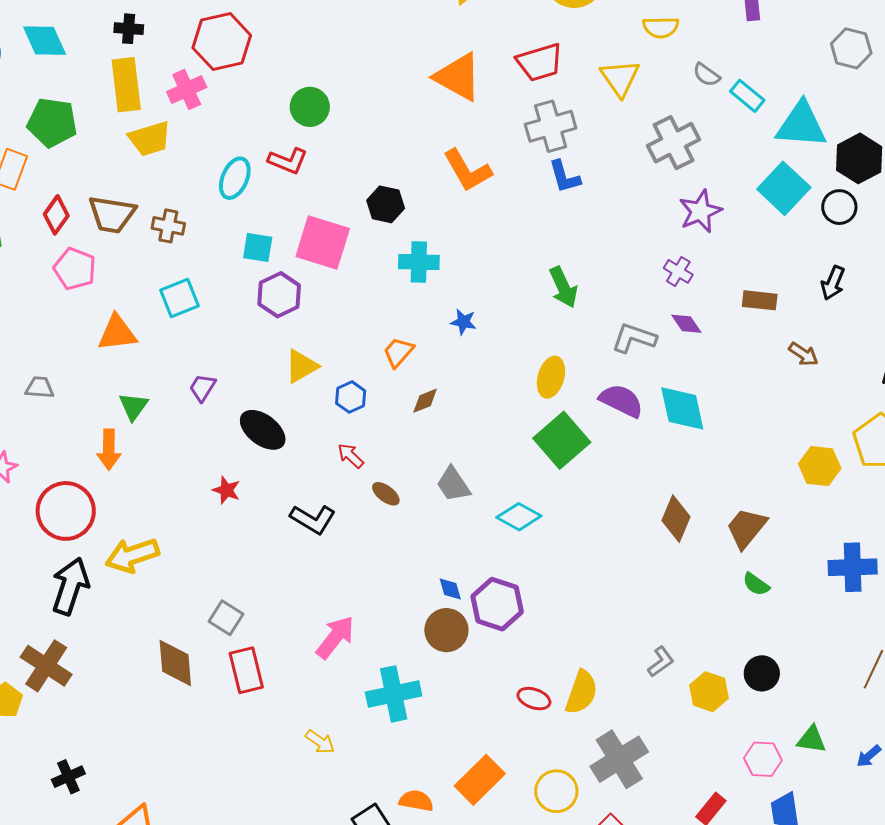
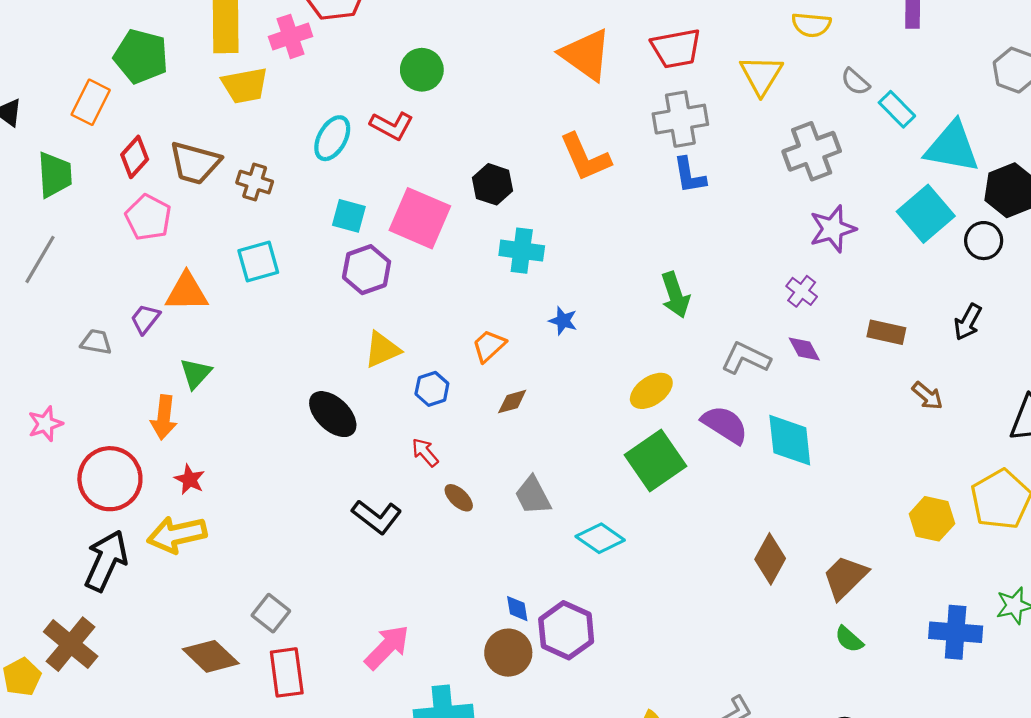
yellow ellipse: (551, 377) -> (651, 391), turned 33
purple trapezoid: (202, 388) -> (145, 319), moved
red star: (226, 490) -> (190, 479), moved
brown diamond: (175, 663) -> (211, 656), turned -48

